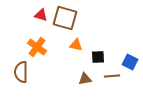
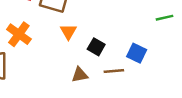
orange triangle: (76, 45) -> (68, 32), turned 48
black square: (98, 57) -> (96, 47), turned 32

